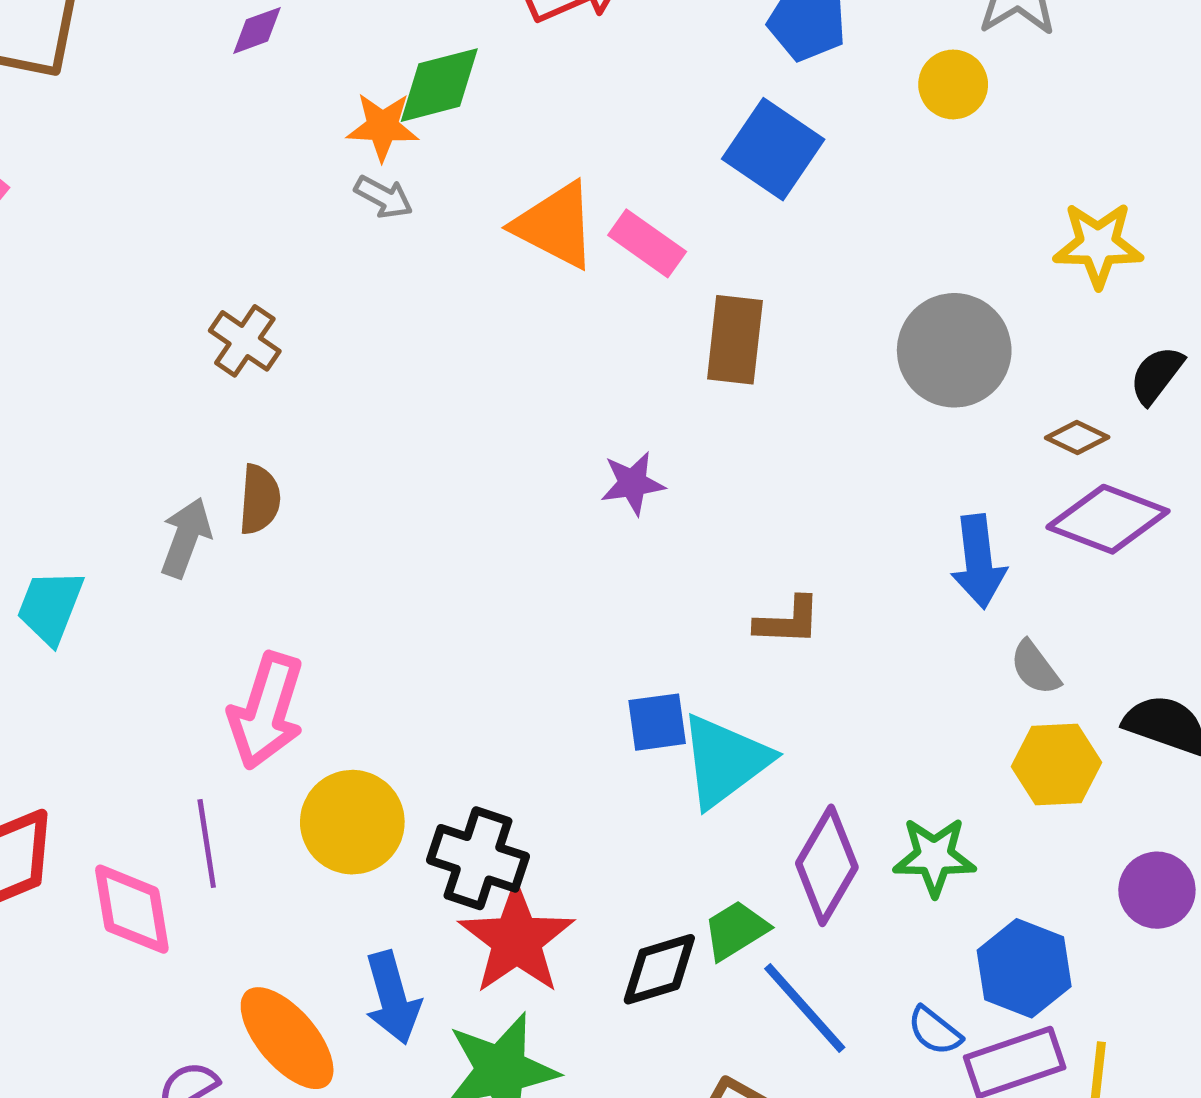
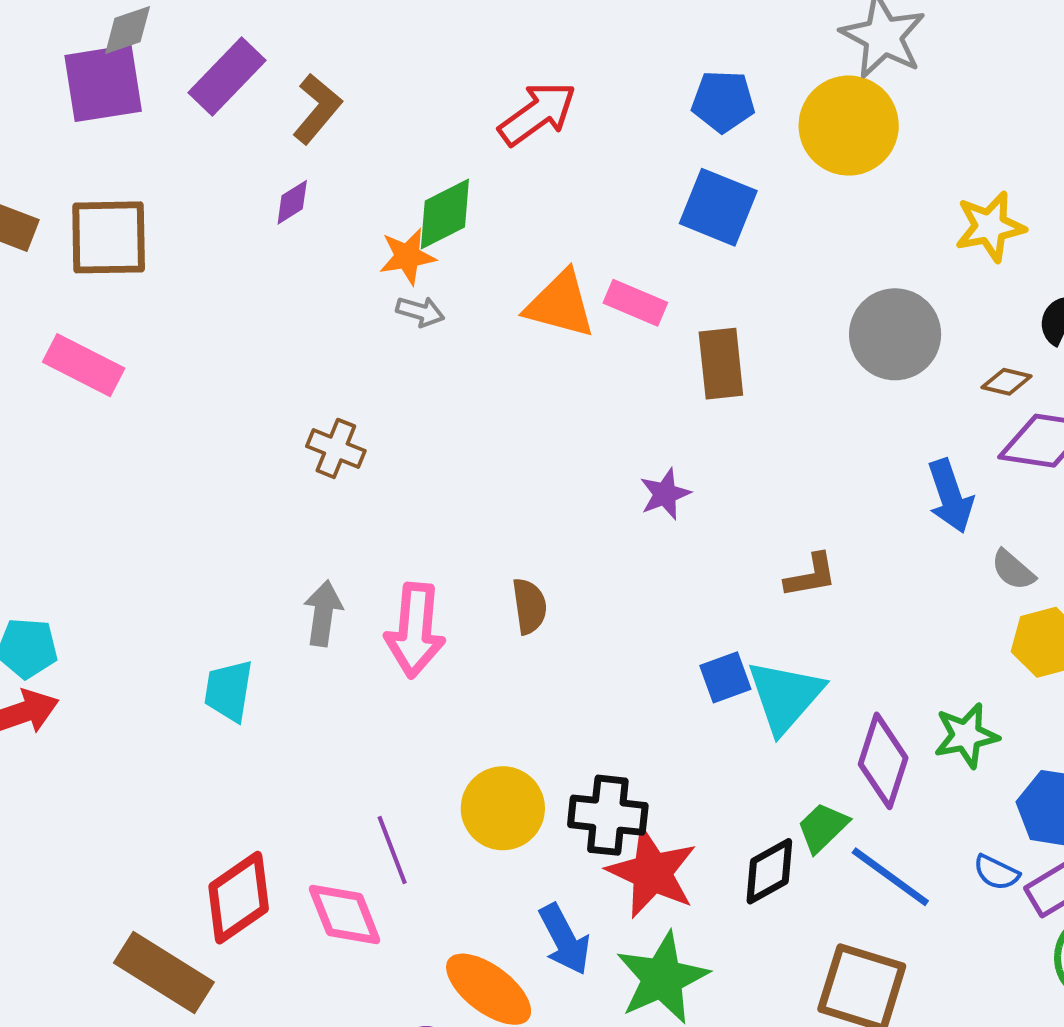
yellow circle: (953, 84) -> (849, 126), size x1.8
brown semicircle: (260, 499) -> (529, 606), moved
pink arrow: (266, 711) -> (415, 630), moved

